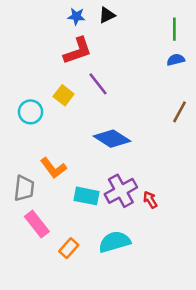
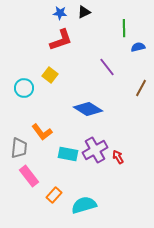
green line: (174, 29) -> (124, 28), moved
purple line: (98, 84) -> (107, 67), moved
cyan semicircle: (115, 242) -> (84, 205), moved

